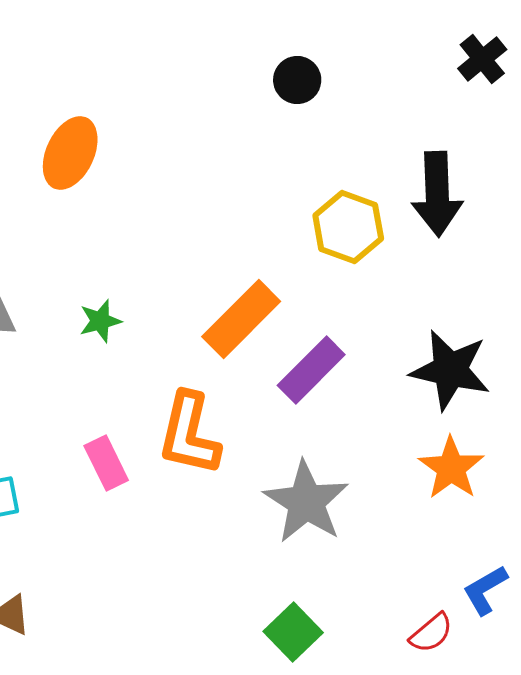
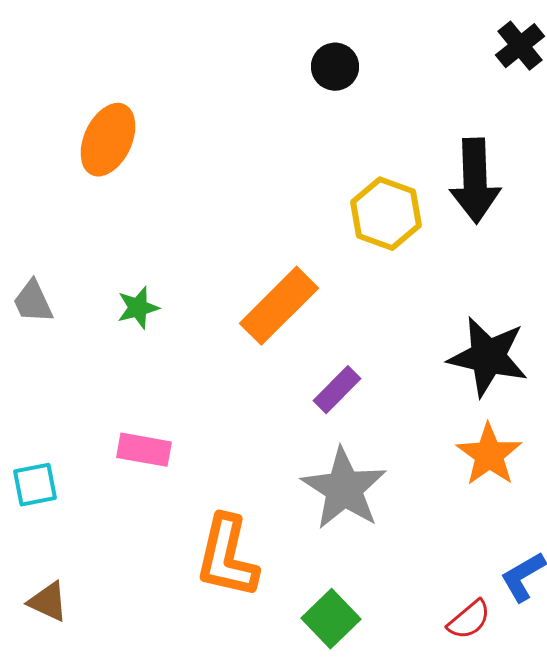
purple rectangle: (311, 370) -> (337, 390), moved, size x0.7
orange L-shape: (189, 434) -> (227, 557), moved
pink rectangle: (106, 463) -> (144, 450), turned -54

